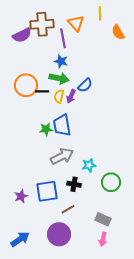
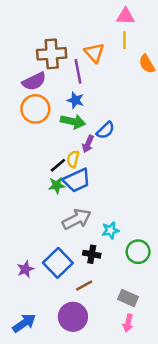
purple semicircle: (22, 35) -> (34, 81), moved
orange circle: (26, 85) -> (35, 109), moved
black line: (42, 91) -> (58, 165), moved, turned -40
yellow semicircle: (59, 96) -> (73, 159), moved
blue trapezoid: (62, 125) -> (77, 180), turned -105
blue square: (47, 191) -> (58, 263), turned -35

